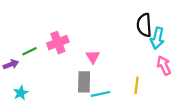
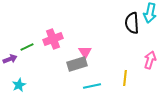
cyan arrow: (157, 38) -> (150, 13), moved
pink arrow: (164, 66) -> (150, 60), turned 42
gray rectangle: (84, 82) -> (77, 64), moved, turned 72

